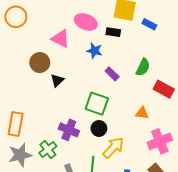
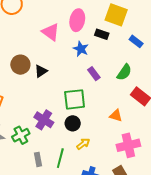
pink ellipse: (86, 22) -> (77, 20), turned 70
blue rectangle: (149, 24) -> (136, 41), moved
brown circle: (40, 63) -> (20, 65), moved
green square: (97, 104) -> (75, 99), turned -35
yellow arrow: (113, 148) -> (83, 144), size x0.6

